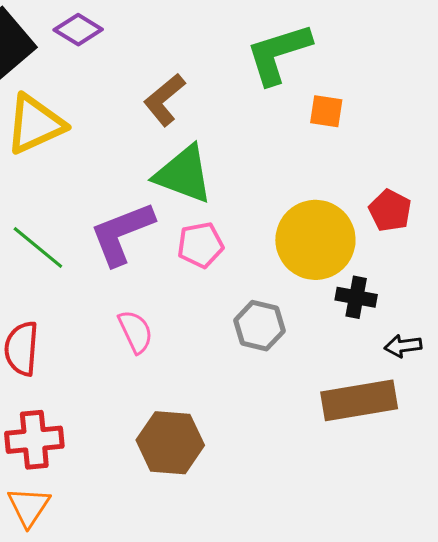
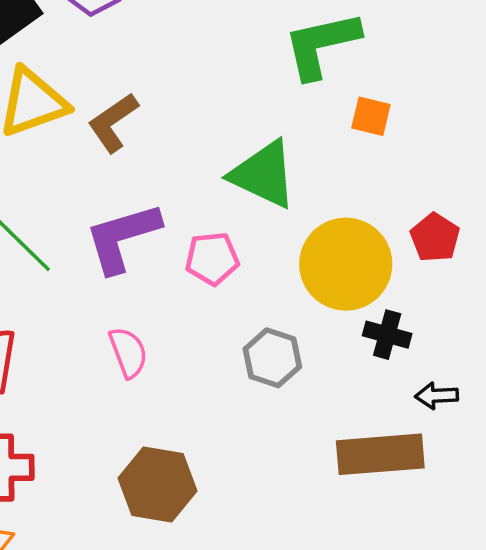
brown L-shape: (164, 100) -> (113, 122), moved
green triangle: (184, 174) -> (263, 174), moved

